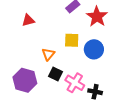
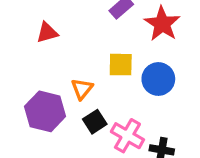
black square: (56, 74) -> (95, 122), turned 32
purple hexagon: (25, 80) -> (45, 111), moved

